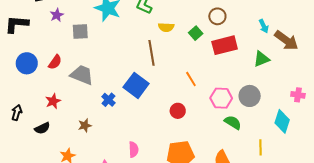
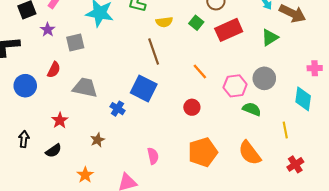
red semicircle: (55, 62) -> (54, 70), moved

